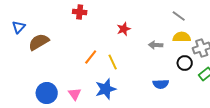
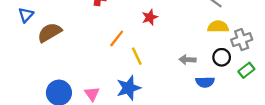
gray arrow: (156, 45) -> (187, 60), moved
orange line: (91, 57) -> (117, 38), moved
blue semicircle: (161, 84) -> (205, 82), moved

